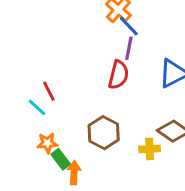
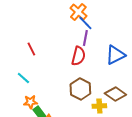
red line: (49, 91) -> (31, 49), moved
brown hexagon: (104, 133) -> (80, 89), moved

